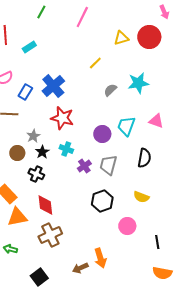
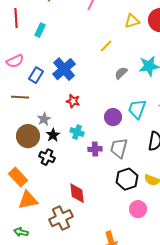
cyan rectangle: (29, 47) -> (40, 30), turned -32
red star: (62, 118) -> (73, 101), size x0.6
brown circle: (17, 153) -> (28, 136), size x1.5
purple cross: (84, 166) -> (95, 149), turned 32
black hexagon: (102, 201) -> (127, 179), moved
red diamond: (45, 205) -> (77, 193), moved

